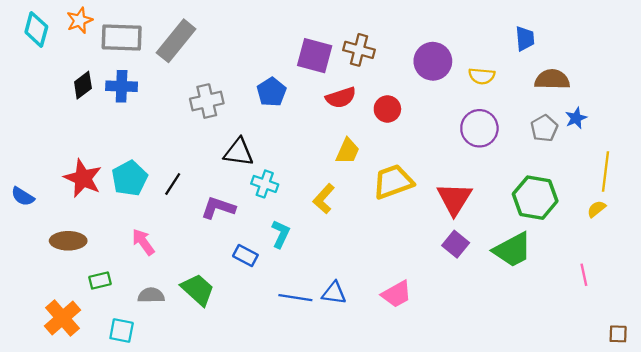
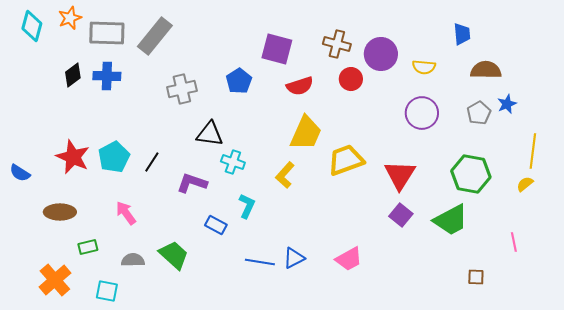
brown cross: (359, 50) -> (337, 44), moved
red circle: (387, 109) -> (351, 79), moved
yellow trapezoid: (348, 151) -> (306, 133), size x1.5
blue triangle: (334, 293) -> (294, 258), turned -35
brown square: (618, 334) -> (476, 277), moved

